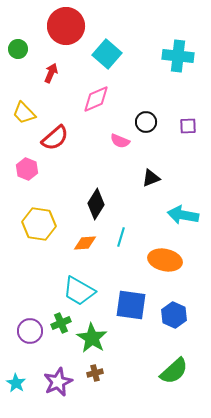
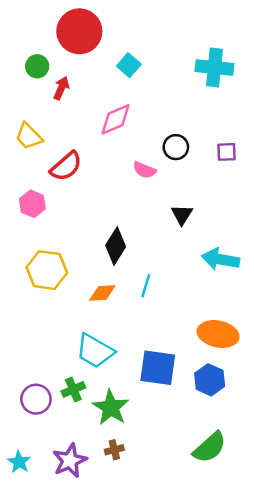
green circle: (18, 49) -> (37, 66), moved
cyan square: (107, 54) -> (129, 65), size x0.7
black triangle: (151, 178) -> (182, 215), turned -36
orange ellipse: (165, 260) -> (218, 334), moved

